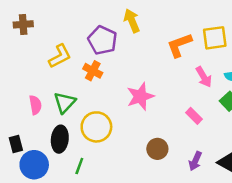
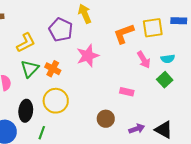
orange cross: (93, 71) -> (53, 69), moved
pink star: (140, 96) -> (88, 56), moved
green triangle: (65, 102) -> (30, 69), moved
pink rectangle: (194, 116) -> (127, 92), moved, turned -32
purple arrow: (195, 161) -> (137, 129), turned -133

